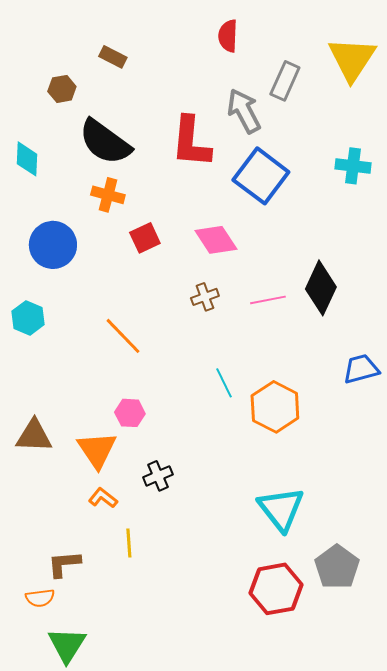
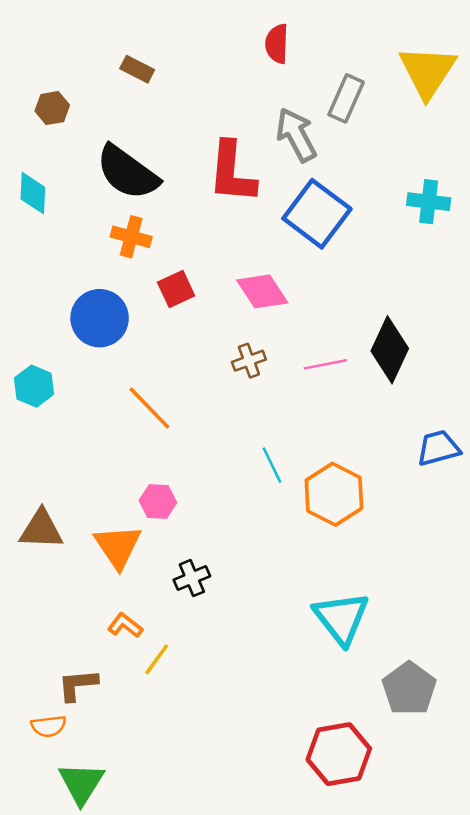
brown hexagon: (62, 89) -> (52, 108), moved
blue circle: (53, 245) -> (100, 318), moved
orange L-shape: (103, 498) -> (125, 625), moved
yellow line: (129, 543) -> (157, 659), turned 40
red hexagon: (276, 589) -> (339, 754), moved

